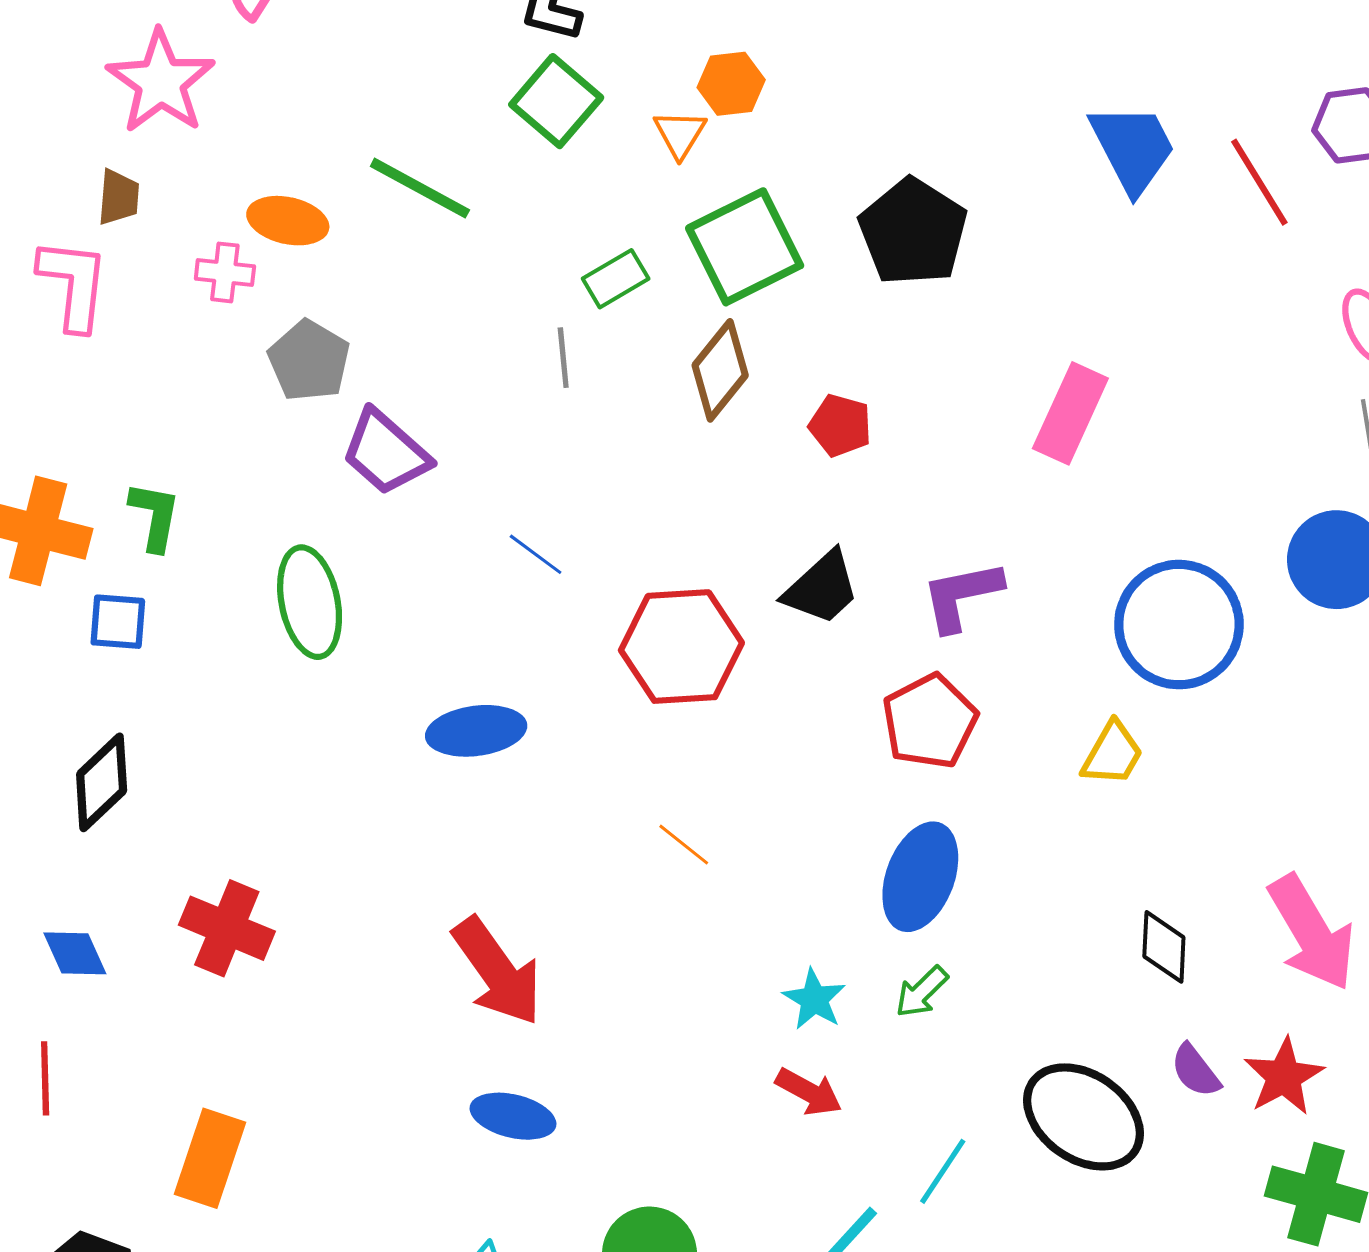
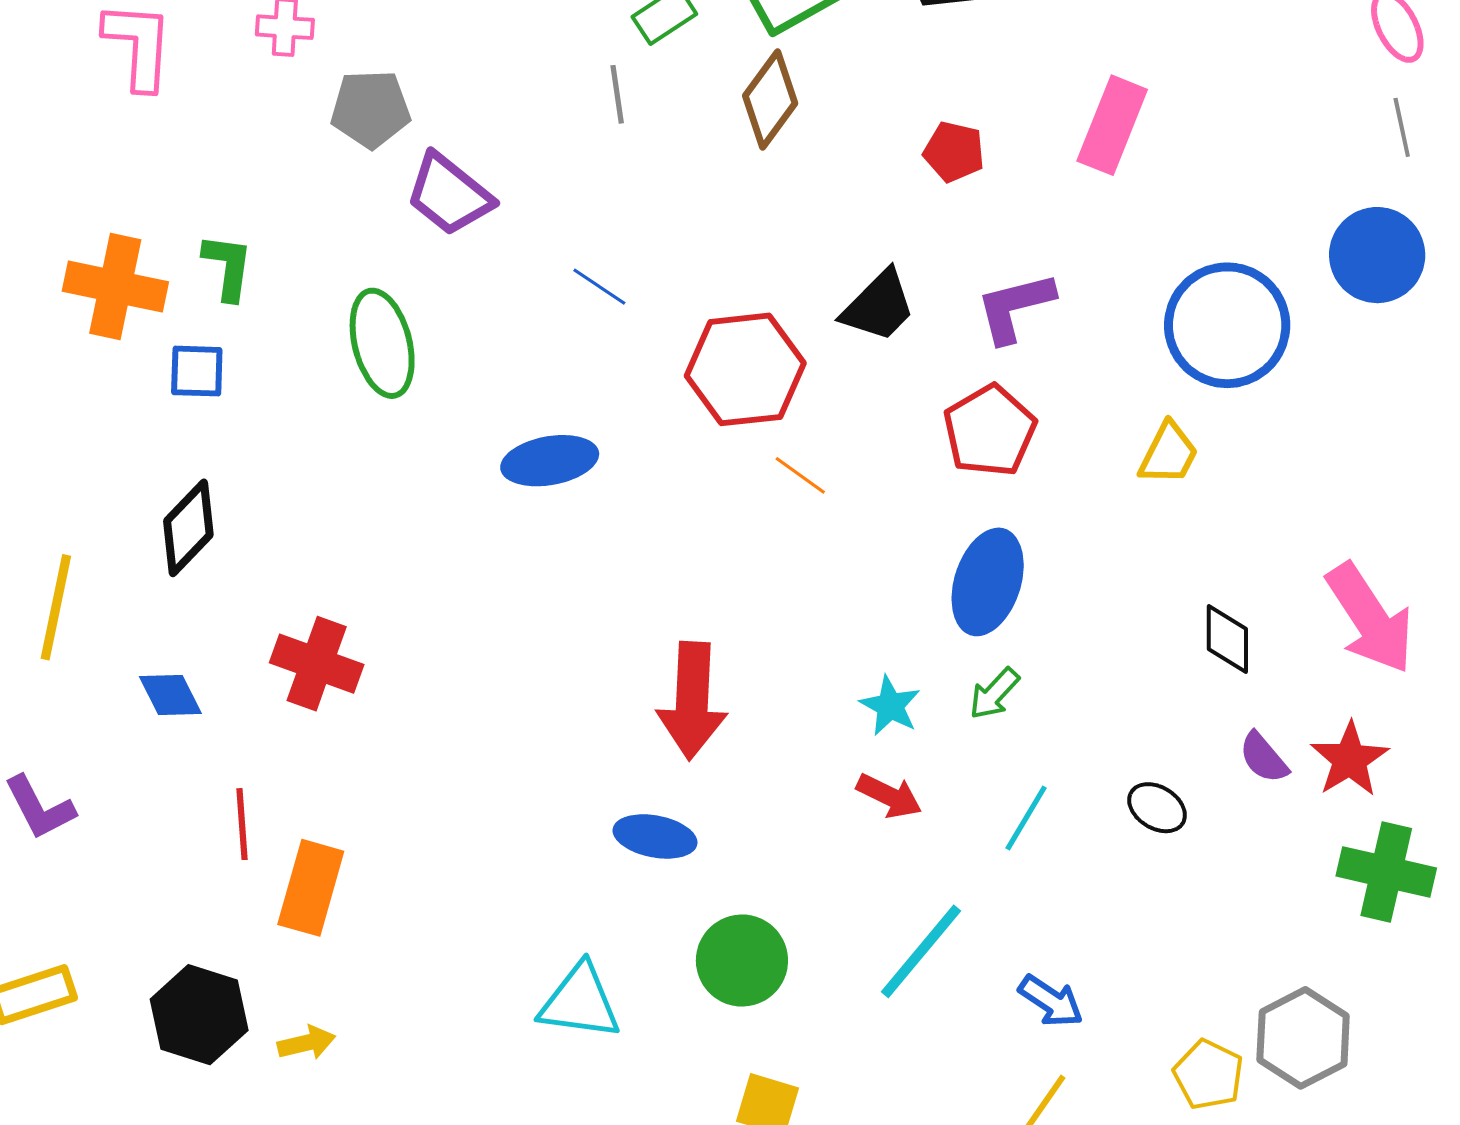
gray pentagon: (309, 361) -> (371, 109), turned -30
red pentagon: (840, 425) -> (954, 152), moved
orange line: (684, 845) -> (800, 475), moved
red arrow: (497, 971) -> (692, 701), moved, turned 41
red line: (45, 1078) -> (242, 824), moved
blue ellipse: (513, 1116) -> (655, 836), moved
black ellipse: (1083, 1117) -> (1157, 808), size x0.5
cyan line: (943, 1171) -> (1026, 818), moved

